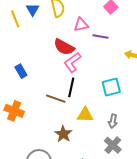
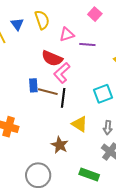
blue rectangle: (21, 71) -> (33, 85), moved, turned 32
brown line: (56, 99) -> (48, 92), moved
yellow triangle: (85, 115) -> (80, 124), turned 36

